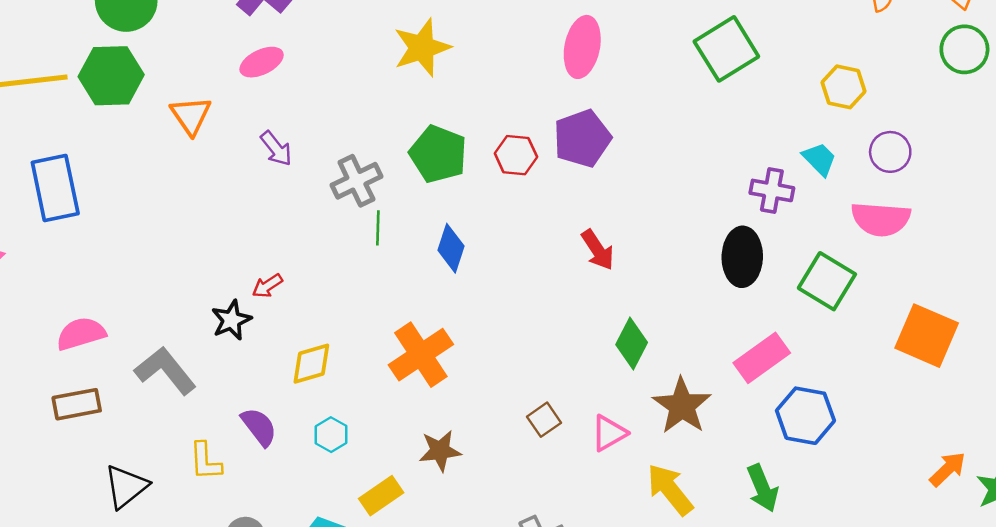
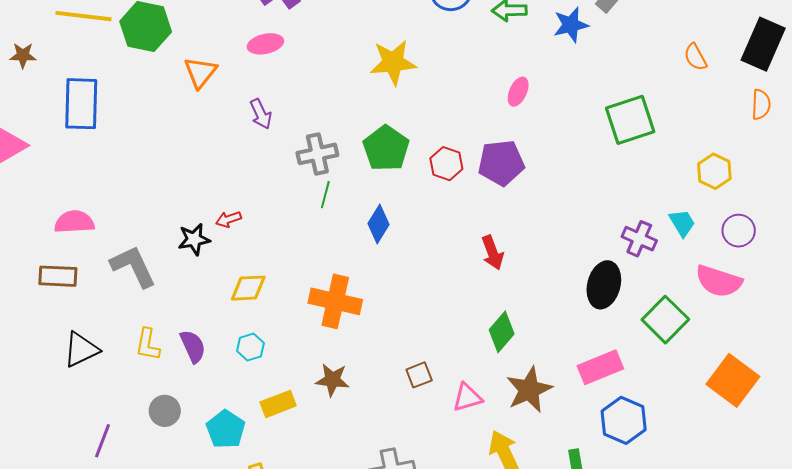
pink ellipse: (582, 47) -> (518, 92), size x0.6
orange cross: (421, 355) -> (335, 301), turned 33
purple semicircle: (259, 427) -> (193, 346), moved

